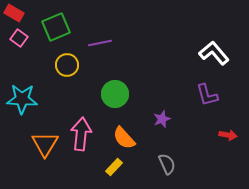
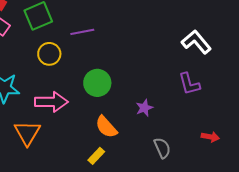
pink arrow: (81, 134) -> (51, 102), moved, turned 84
red arrow: (228, 135) -> (210, 137), moved
gray semicircle: (167, 164) -> (162, 148), moved

